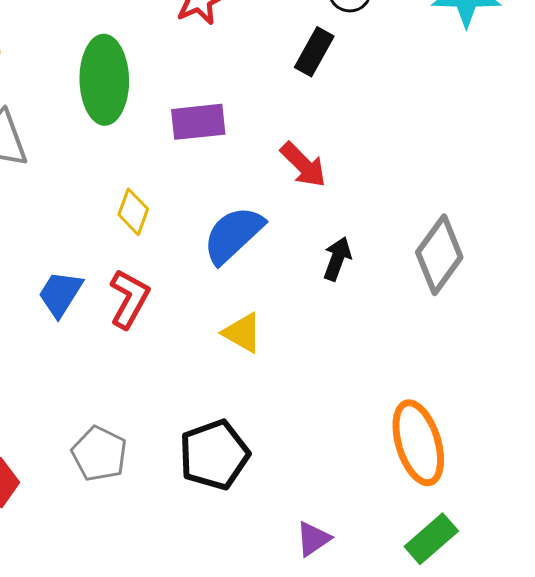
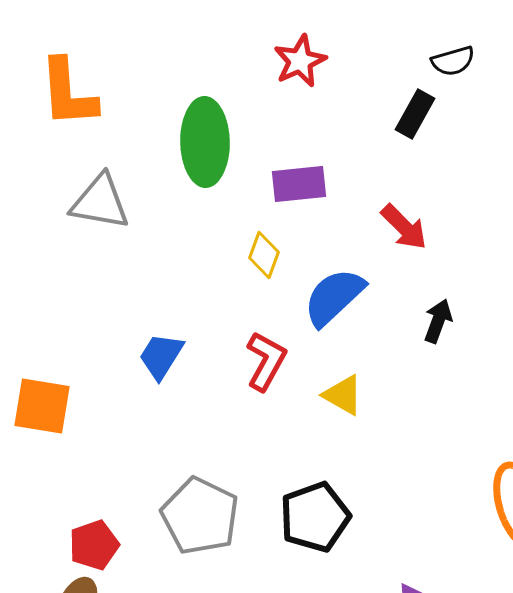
yellow diamond: (133, 212) -> (264, 255), moved
red L-shape: (129, 299) -> (266, 361), moved
gray pentagon: (99, 454) -> (200, 516), size x1.4

